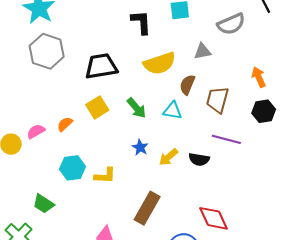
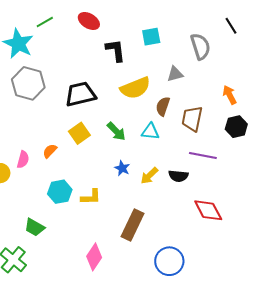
gray semicircle: (231, 24) -> (200, 46), turned -80
pink semicircle: (36, 131) -> (23, 160), turned 138
red diamond: (214, 218) -> (208, 210), moved

